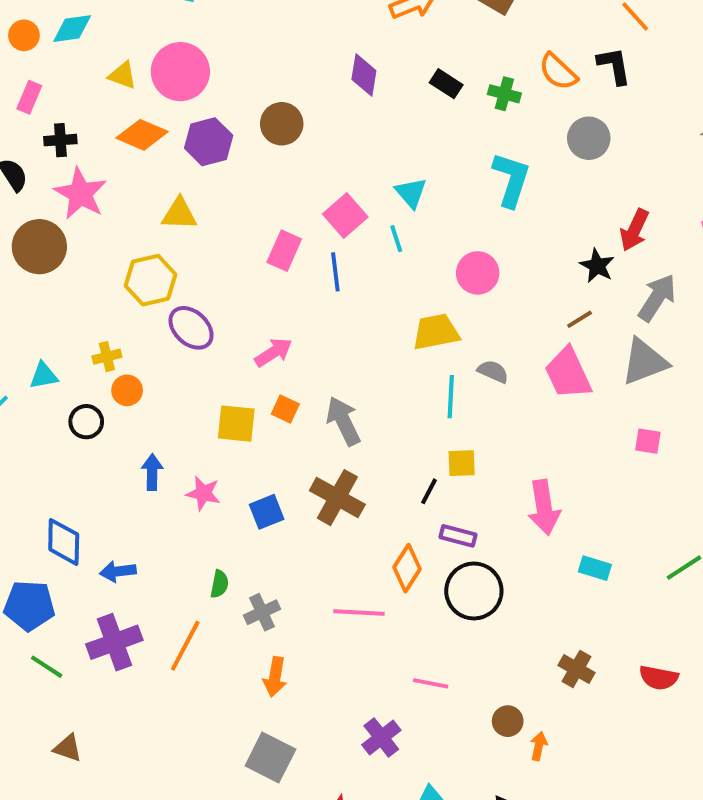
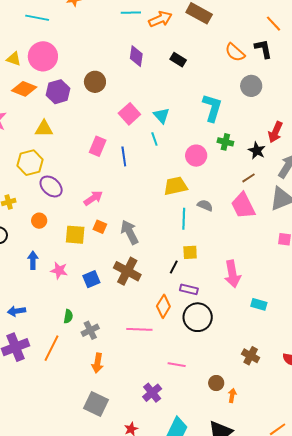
green cross: (504, 94) -> (225, 142), moved
pink square: (345, 215) -> (129, 114), moved
orange circle: (127, 390) -> (39, 221), moved

